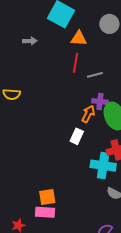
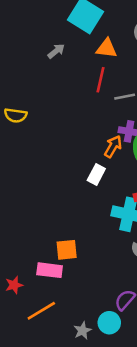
gray arrow: (30, 41) -> (56, 51), moved, turned -40
orange square: (47, 197) -> (67, 250), moved

